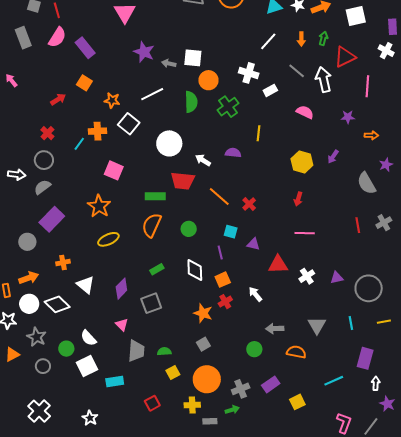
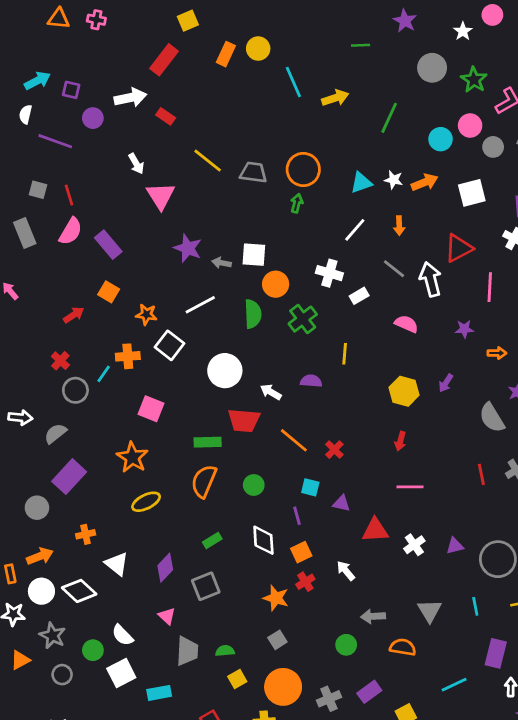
green arrow: (323, 38) -> (297, 203), moved
gray circle: (44, 160) -> (75, 390), moved

